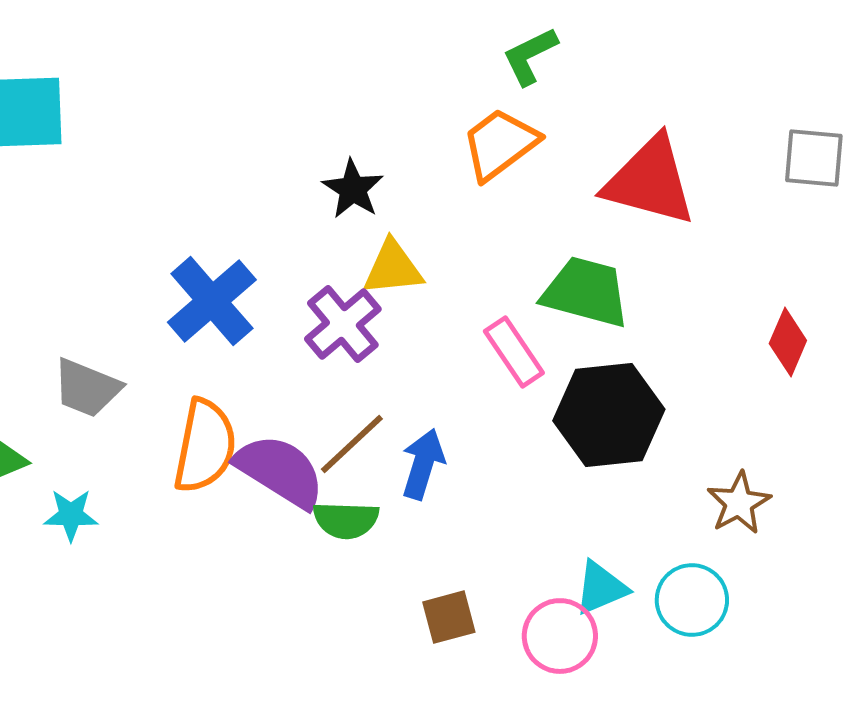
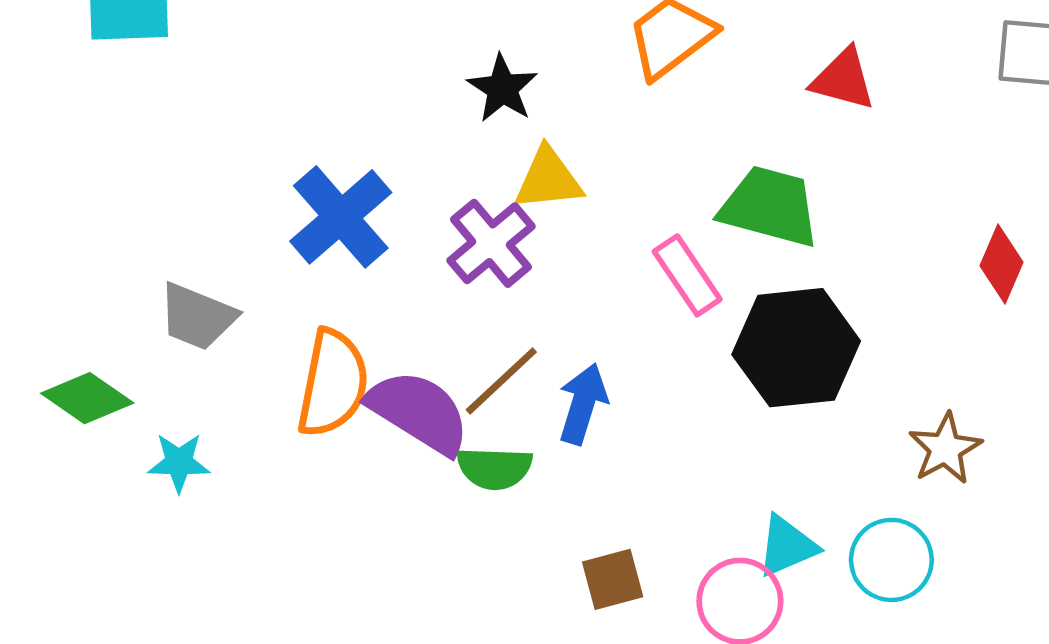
red triangle: (650, 181) -> (843, 79), size x0.6

